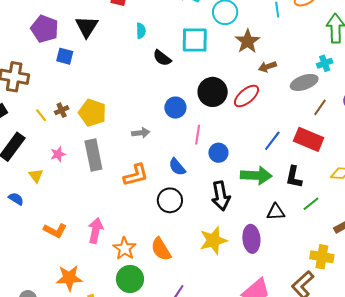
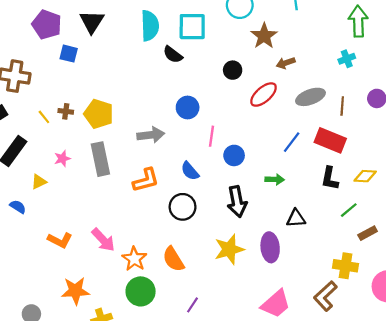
cyan semicircle: (141, 31) -> (150, 26), size x1.8
cyan square: (195, 40) -> (192, 27), moved
gray ellipse: (304, 82) -> (310, 97), moved
black circle: (213, 92) -> (233, 70), moved, size x0.6
brown line: (320, 107) -> (342, 106), turned -30
brown cross: (62, 110) -> (66, 111), turned 32
gray arrow: (141, 133) -> (151, 135), size x1.4
green arrow: (256, 175) -> (275, 179), size x0.6
yellow triangle: (36, 176) -> (39, 182), turned 42
black L-shape: (294, 177) -> (330, 178), moved
green line: (311, 204) -> (349, 210), moved
pink arrow: (96, 231) -> (103, 240), turned 125

